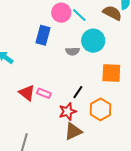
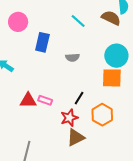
pink circle: (61, 13) -> (18, 22), moved
cyan circle: (93, 41) -> (116, 56), moved
red triangle: (27, 93) -> (28, 100), turned -36

